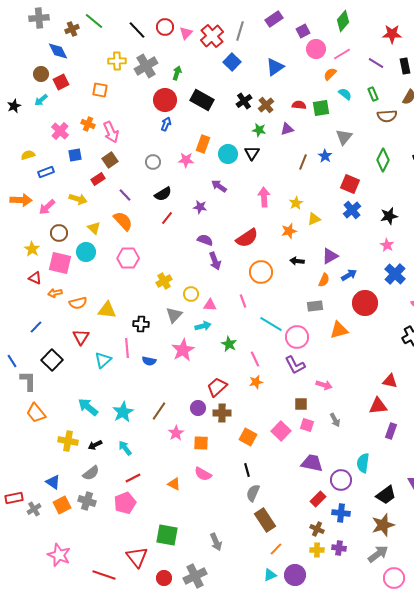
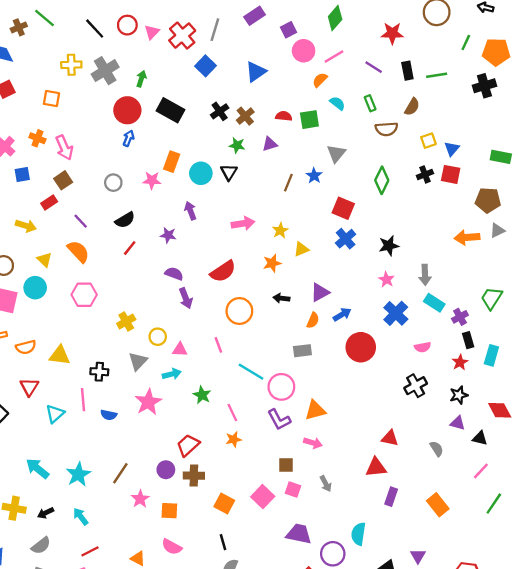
purple arrow: (219, 186) -> (190, 211), turned 35
pink arrow: (264, 197) -> (243, 223), turned 84
orange triangle: (339, 330) -> (315, 410), moved

